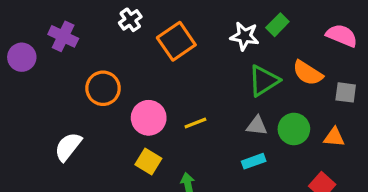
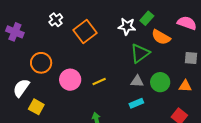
orange semicircle: (308, 73) -> (161, 37), moved
white semicircle: (68, 147) -> (21, 88), moved
yellow square: (148, 161) -> (36, 107), moved

